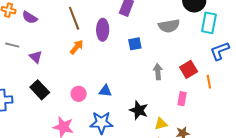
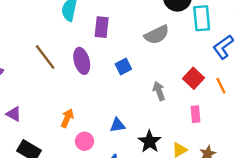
orange arrow: (77, 47) -> (67, 118), moved
blue triangle: (105, 91) -> (117, 125), moved
pink circle: (79, 94) -> (85, 141), moved
black star: (139, 110) -> (150, 142), turned 30

